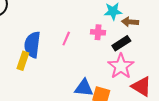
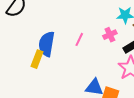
pink cross: (98, 32) -> (110, 35), turned -32

